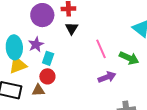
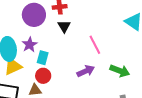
green arrow: (129, 58) -> (120, 71), moved
purple arrow: (107, 77) -> (86, 71), moved

